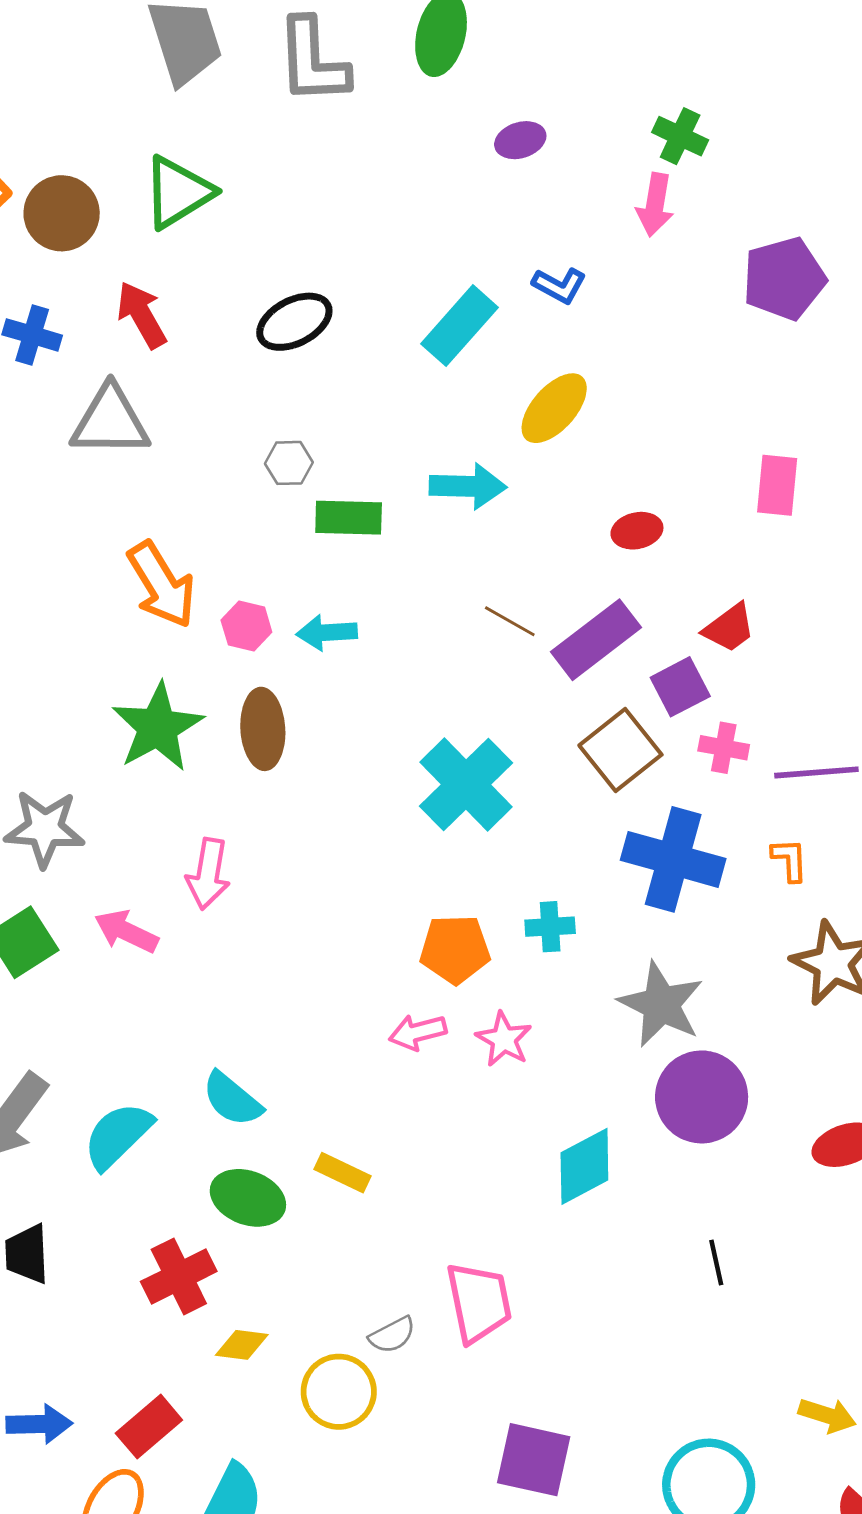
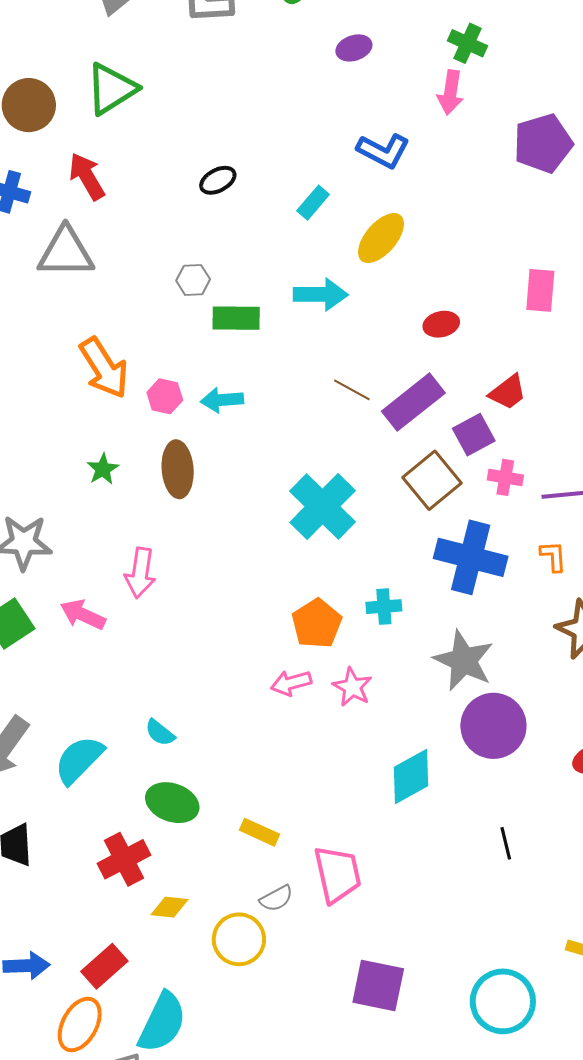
blue L-shape: (559, 285) -> (383, 151), size x1.4
black ellipse: (294, 322) -> (218, 180), moved, size x0.7
cyan rectangle: (460, 326) -> (313, 203), moved, size x0.6
green star: (158, 727) -> (103, 469), size x0.5
orange pentagon: (455, 949) -> (317, 624), turned -30
cyan semicircle: (232, 1099) -> (160, 733), size x0.7
yellow rectangle: (343, 1173) -> (259, 832), moved

